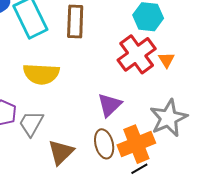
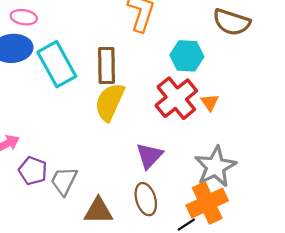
yellow semicircle: (41, 74) -> (110, 102), moved, turned 114
orange cross: (136, 144) -> (207, 203), moved
brown triangle: (61, 152) -> (98, 211), turned 48

